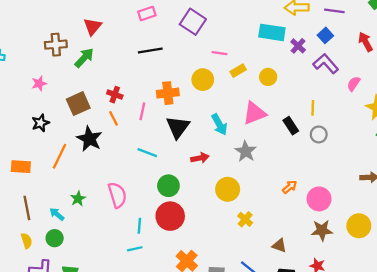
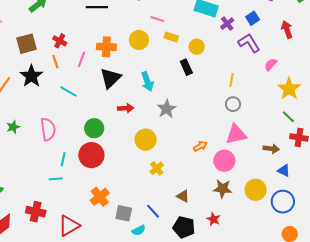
yellow rectangle: (238, 71) -> (171, 37), turned 40
pink triangle: (255, 113) -> (236, 134), moved
black rectangle: (291, 126) -> (186, 67), moved
cyan line: (147, 153) -> (68, 91), moved

